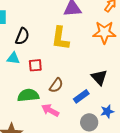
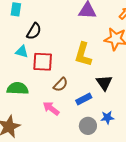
yellow L-shape: (60, 38) -> (83, 54), moved
red square: (35, 65) -> (43, 62), size x1.5
green semicircle: (28, 95) -> (18, 88), moved

